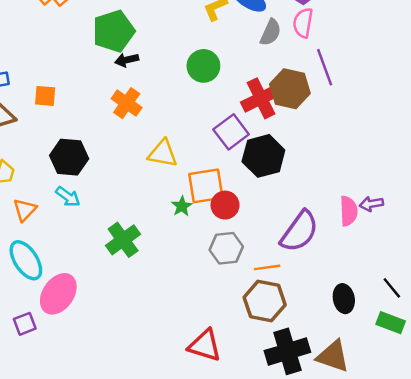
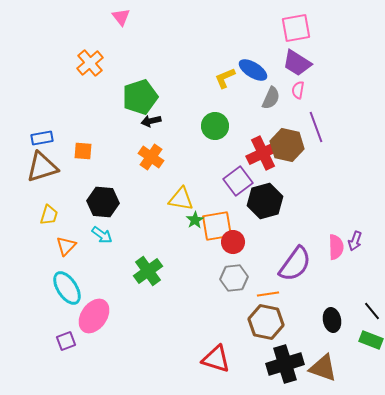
pink semicircle: (303, 23) -> (298, 90), size x0.7
purple arrow: (371, 204) -> (355, 241), turned -60
green star: (182, 206) -> (195, 220), moved

